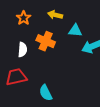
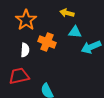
yellow arrow: (55, 15) -> (67, 13), moved
orange star: (24, 18) -> (26, 20), size x1.5

